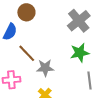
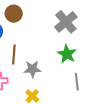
brown line: (27, 53) -> (14, 55), turned 48
green star: (80, 53) -> (67, 54), turned -30

